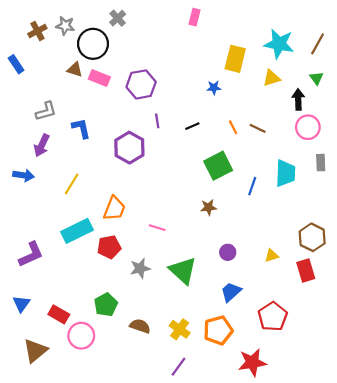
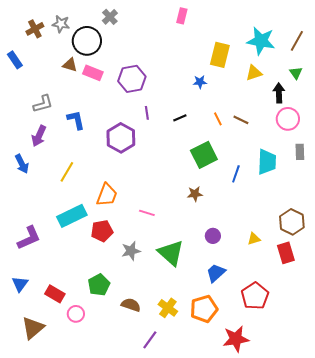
blue arrow: (24, 175) -> (22, 164), turned 54
pink circle: (81, 336) -> (76, 314), size x0.7
purple line: (179, 367) -> (150, 340), moved

